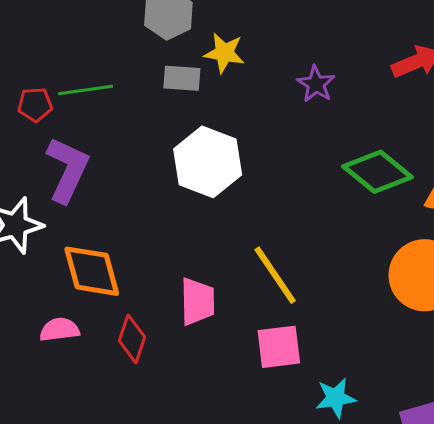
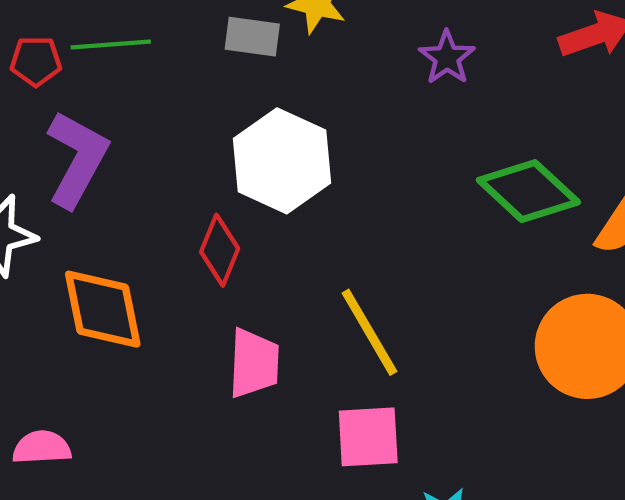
pink semicircle: (60, 330) -> (42, 447), moved
red diamond: (132, 339) -> (220, 250), moved

